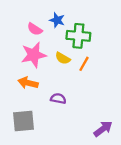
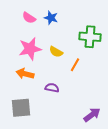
pink semicircle: (35, 29) -> (29, 18), moved
green cross: (78, 36) -> (90, 37), moved
orange line: (84, 64) -> (75, 65), moved

